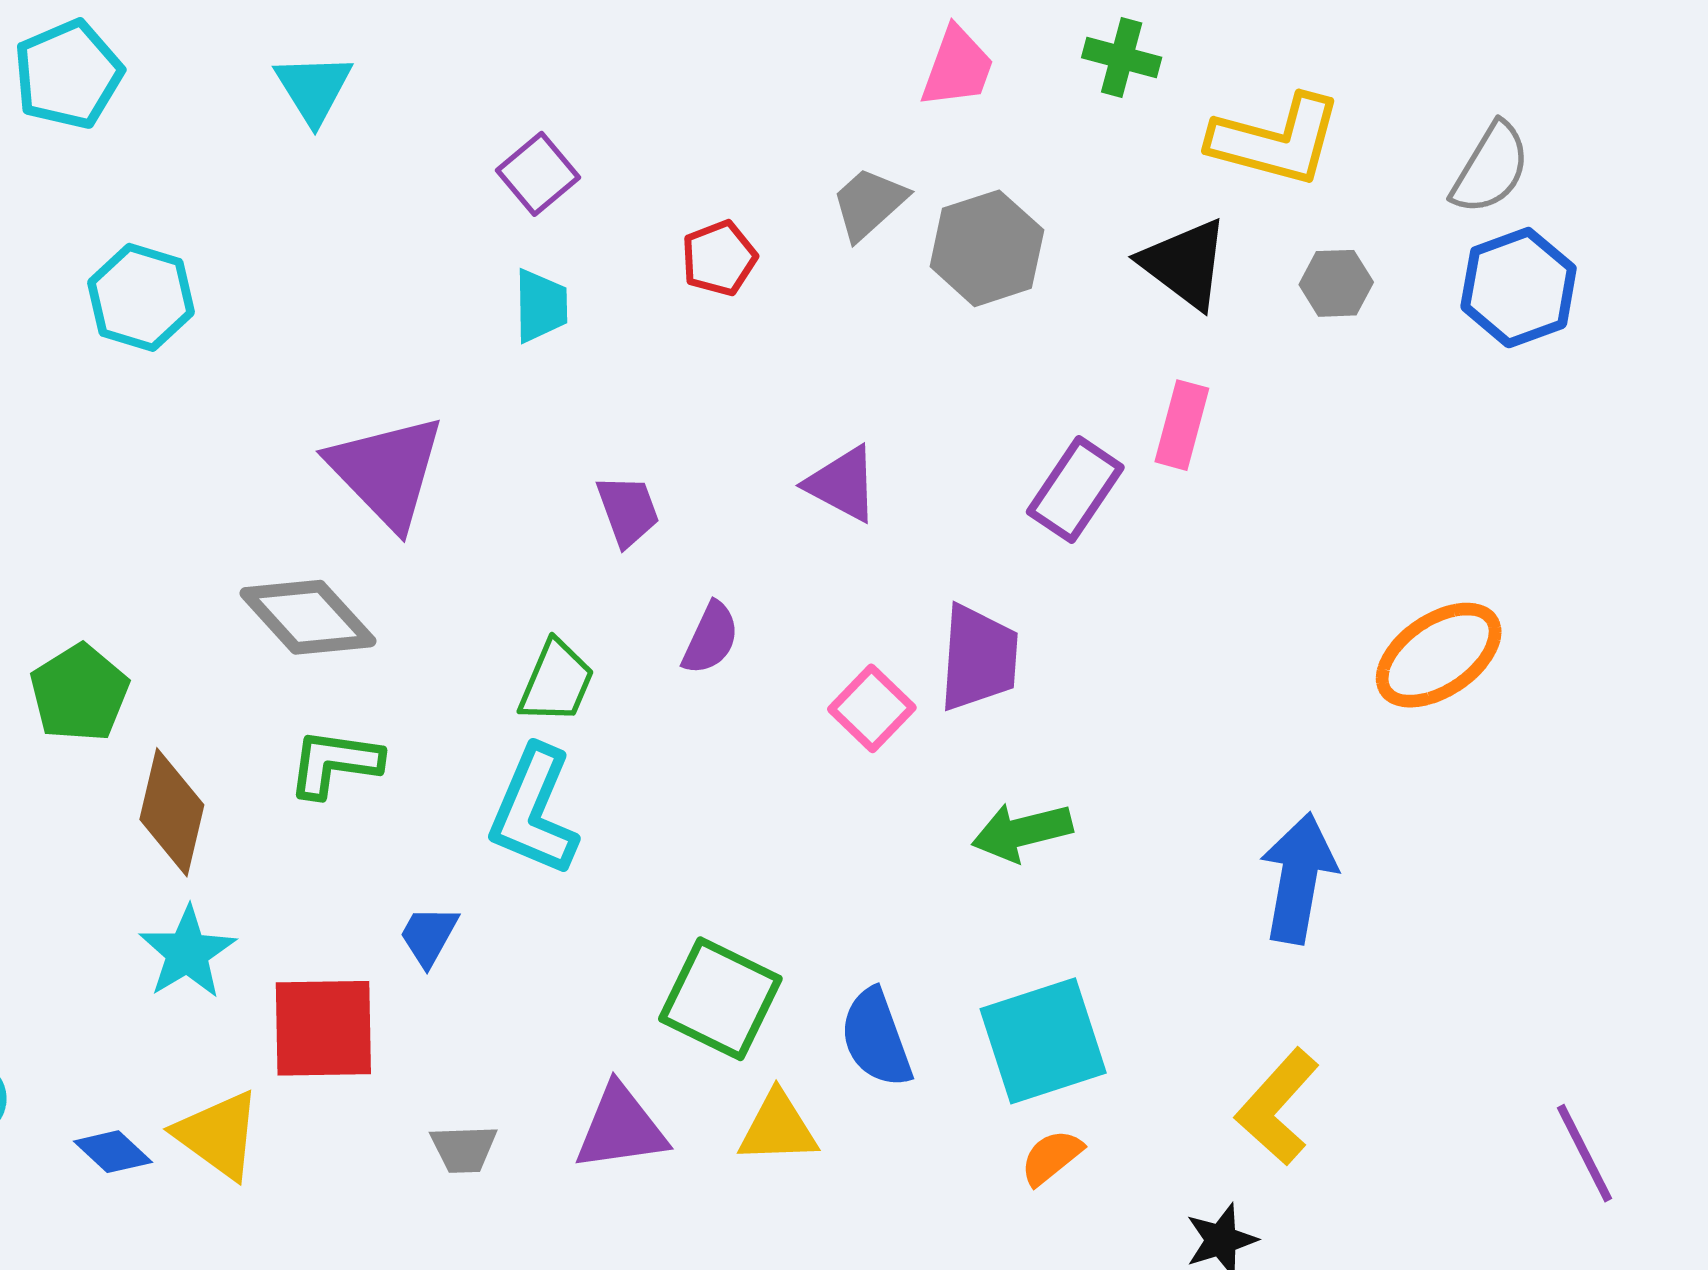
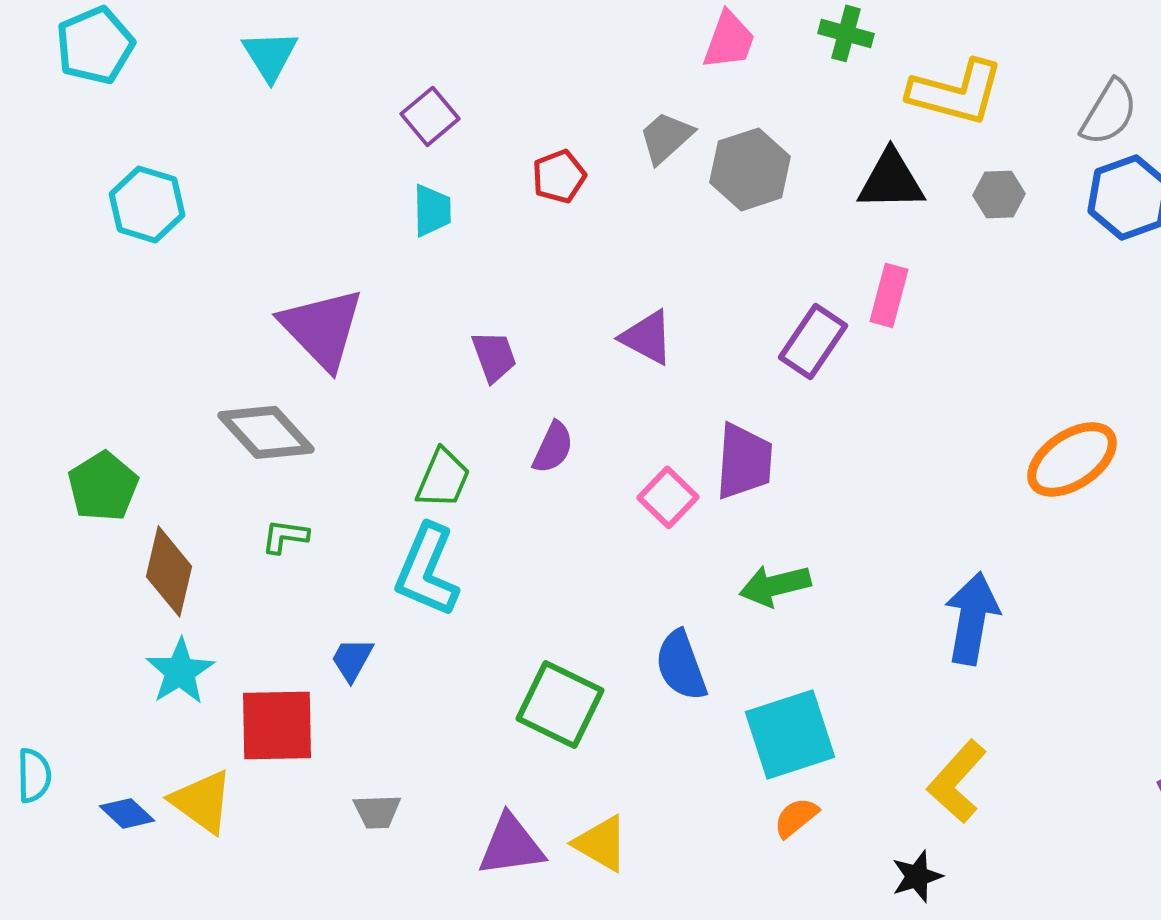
black triangle: (1185, 264) -> (891, 180), turned -38
green L-shape: (335, 763) -> (285, 536), size x0.7
blue semicircle: (876, 1038) -> (681, 665), moved
purple triangle: (621, 1128) -> (511, 845), moved
yellow triangle: (778, 1128) -> (601, 843), moved, turned 32

